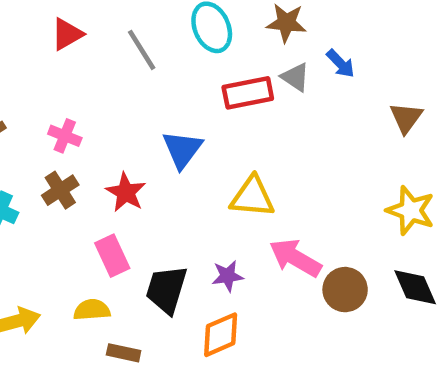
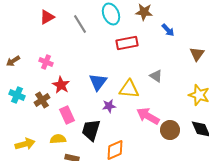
gray triangle: (295, 77) -> (156, 76), moved
blue triangle: (182, 149) -> (98, 82), moved
brown cross: (60, 190) -> (42, 100), moved
red star: (126, 192) -> (61, 85), moved
purple star: (228, 276) -> (109, 106), moved

